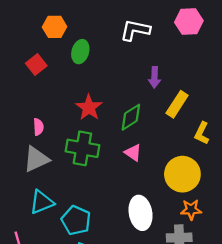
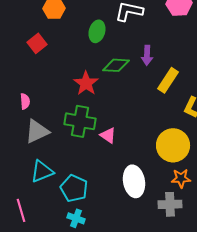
green ellipse: (80, 52) -> (97, 31), moved
green diamond: (131, 117) -> (116, 65), moved, turned 36
pink semicircle: (38, 127) -> (25, 101), moved
pink triangle: (133, 153) -> (108, 135), moved

